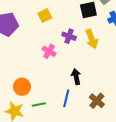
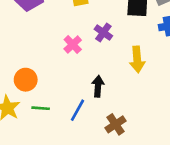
yellow arrow: (92, 39) -> (137, 59), moved

